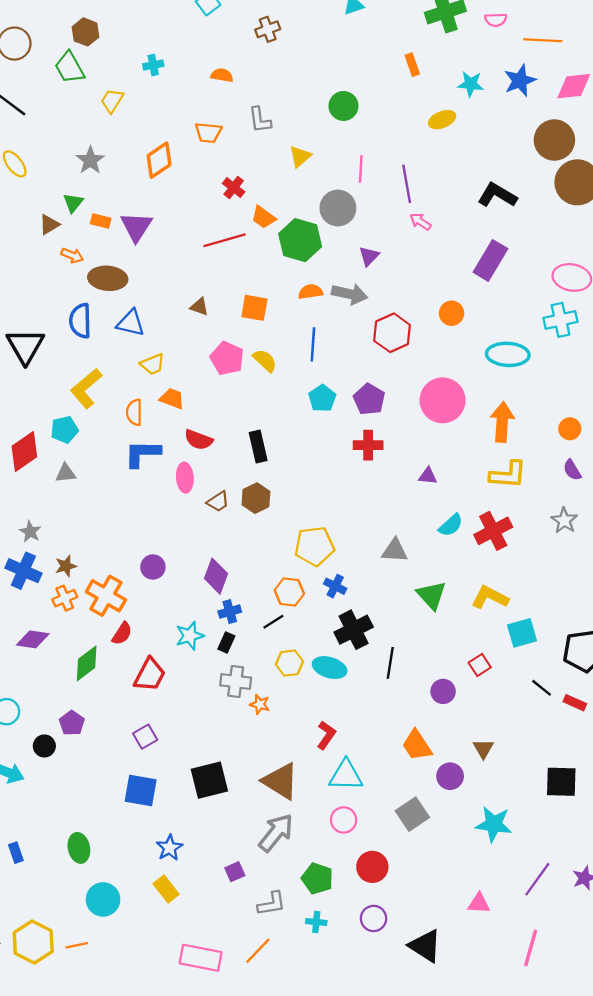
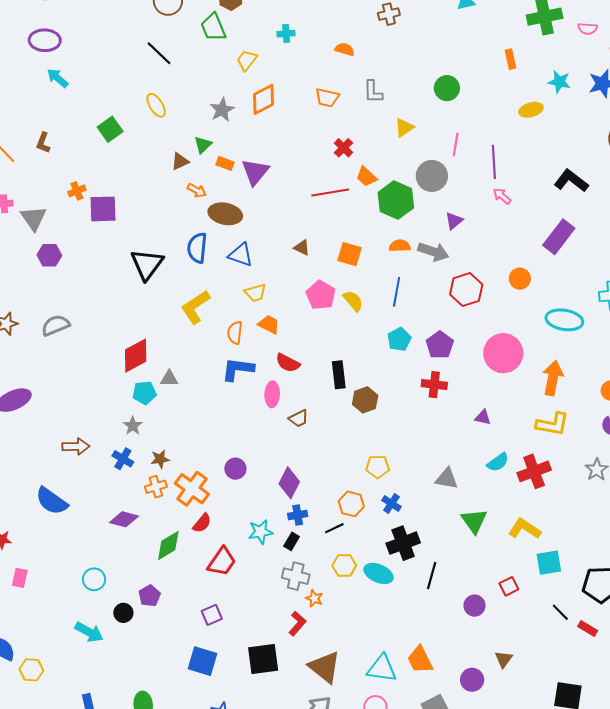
orange diamond: (159, 160) -> (263, 99), moved
cyan pentagon: (64, 430) -> (144, 393), moved
brown hexagon: (256, 498) -> (365, 400), moved
yellow pentagon: (314, 546) -> (378, 467), size x0.7
blue cross: (23, 571) -> (123, 459), size x0.7
red L-shape: (326, 735) -> (297, 624), moved
orange trapezoid: (417, 745) -> (420, 660), moved

